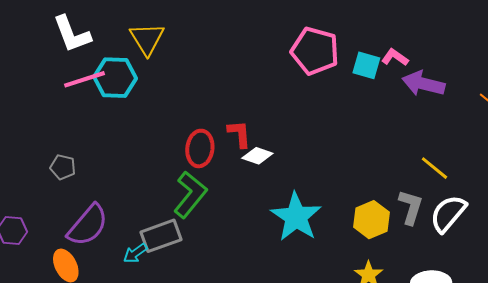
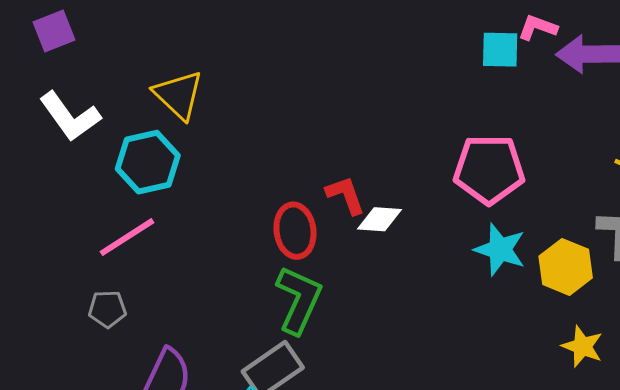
pink pentagon: (315, 51) -> (489, 169), moved
pink line: (85, 79) -> (127, 237), moved
cyan star: (296, 217) -> (500, 250), moved, size x0.7

